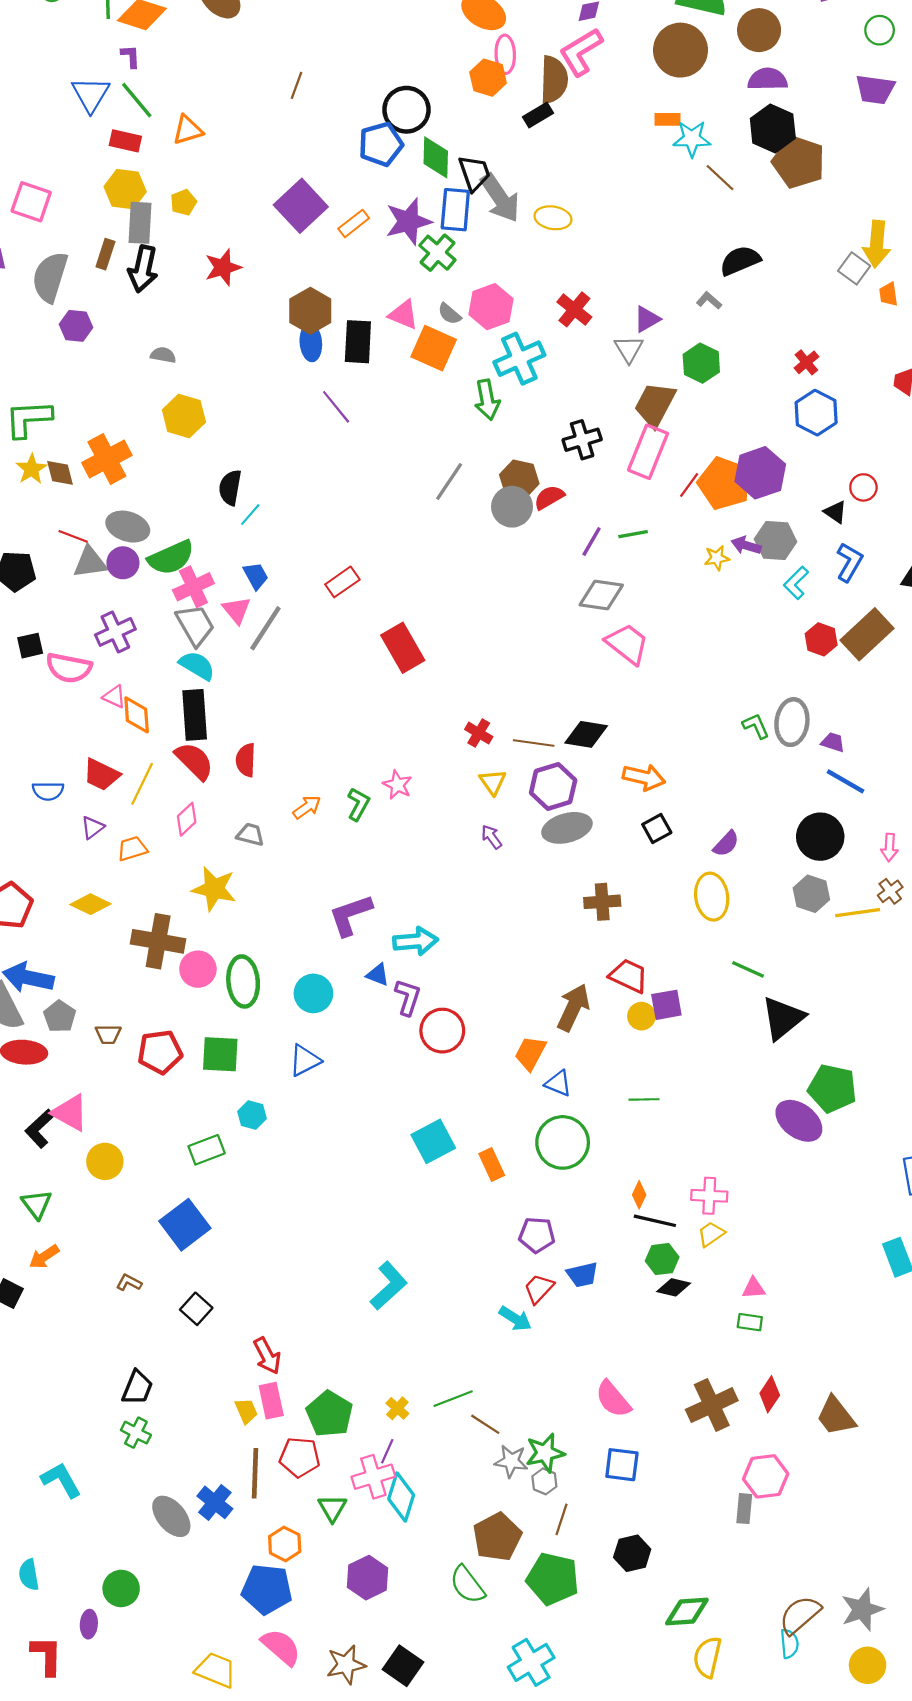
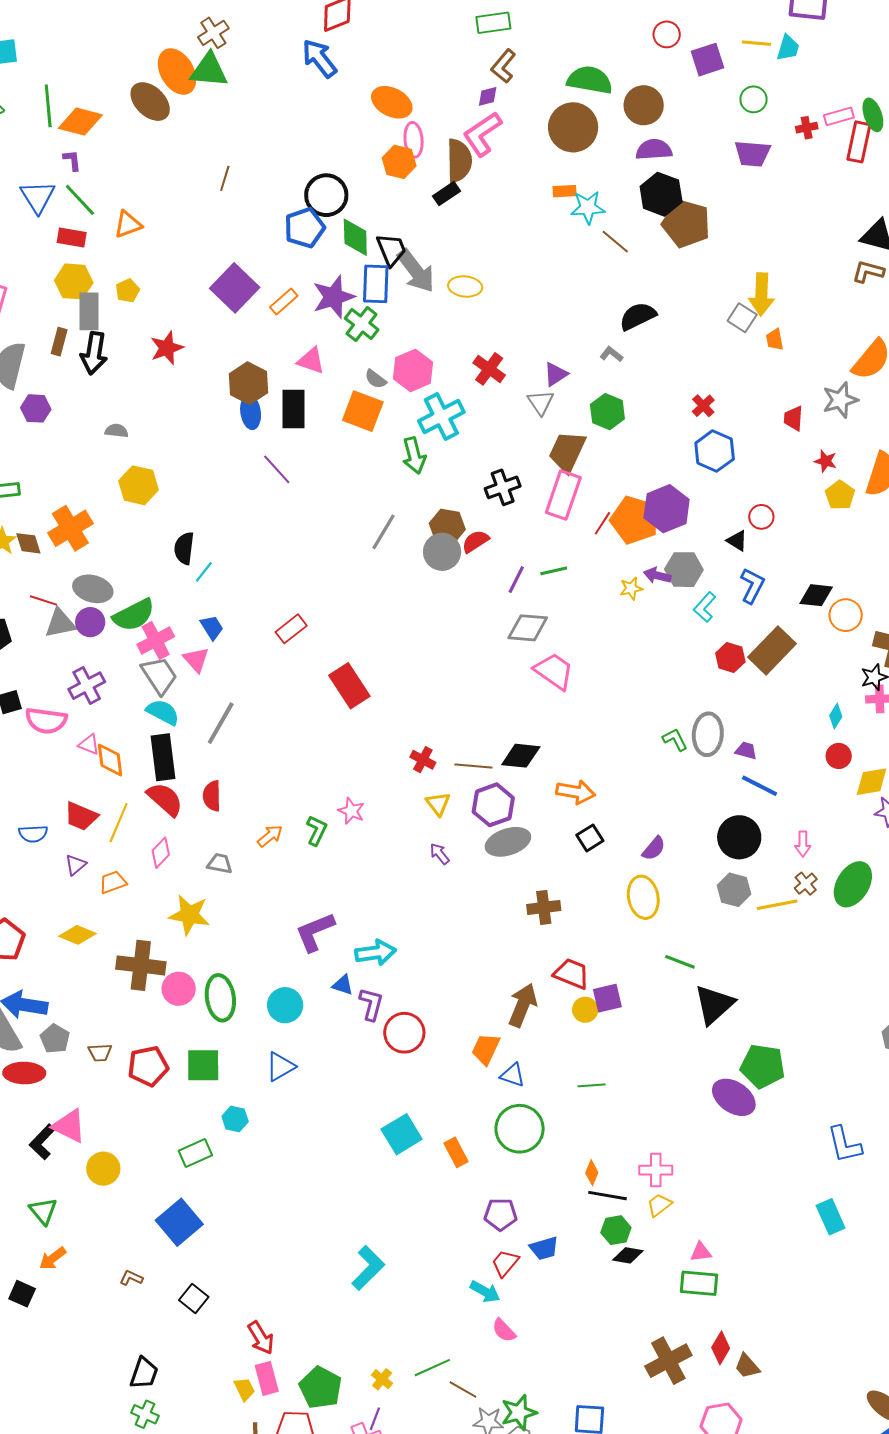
pink triangle: (403, 315) -> (311, 361), moved
gray line: (265, 628) -> (221, 723), moved
green rectangle: (750, 1322) -> (699, 1283), size x1.6
pink semicircle: (613, 1399) -> (504, 1330), moved, size x0.7
brown trapezoid: (836, 1416) -> (747, 1366), moved, size x0.7

